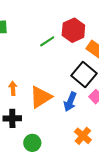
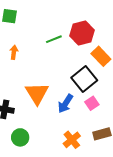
orange arrow: (13, 88) -> (14, 52), moved
orange triangle: (41, 97) -> (37, 93), turned -40

